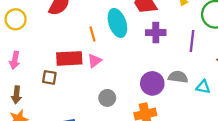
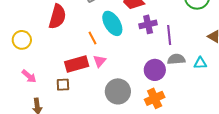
purple line: (192, 41) -> (169, 35), moved
pink arrow: (15, 60) -> (29, 76), turned -49
gray circle: (107, 98) -> (118, 91), size x1.6

